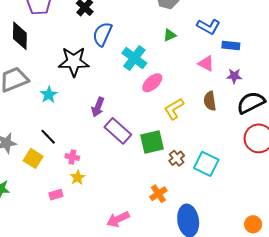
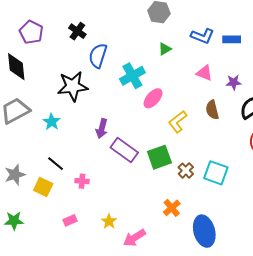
blue rectangle: (231, 46) -> (232, 39), moved
cyan cross: (134, 58) -> (132, 76), turned 30
yellow star: (78, 177) -> (109, 221), moved

